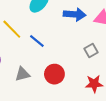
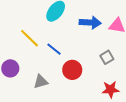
red circle: (54, 74) -> (72, 70), moved

